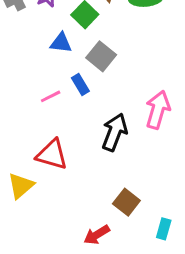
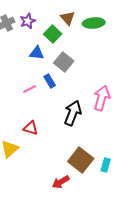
red triangle: (52, 154) -> (31, 128), size x0.7
brown square: (126, 202) -> (81, 160), size x1.4
cyan rectangle: (164, 229) -> (106, 165), moved

